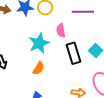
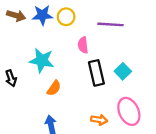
cyan star: (39, 43) -> (42, 60), moved, turned 30

